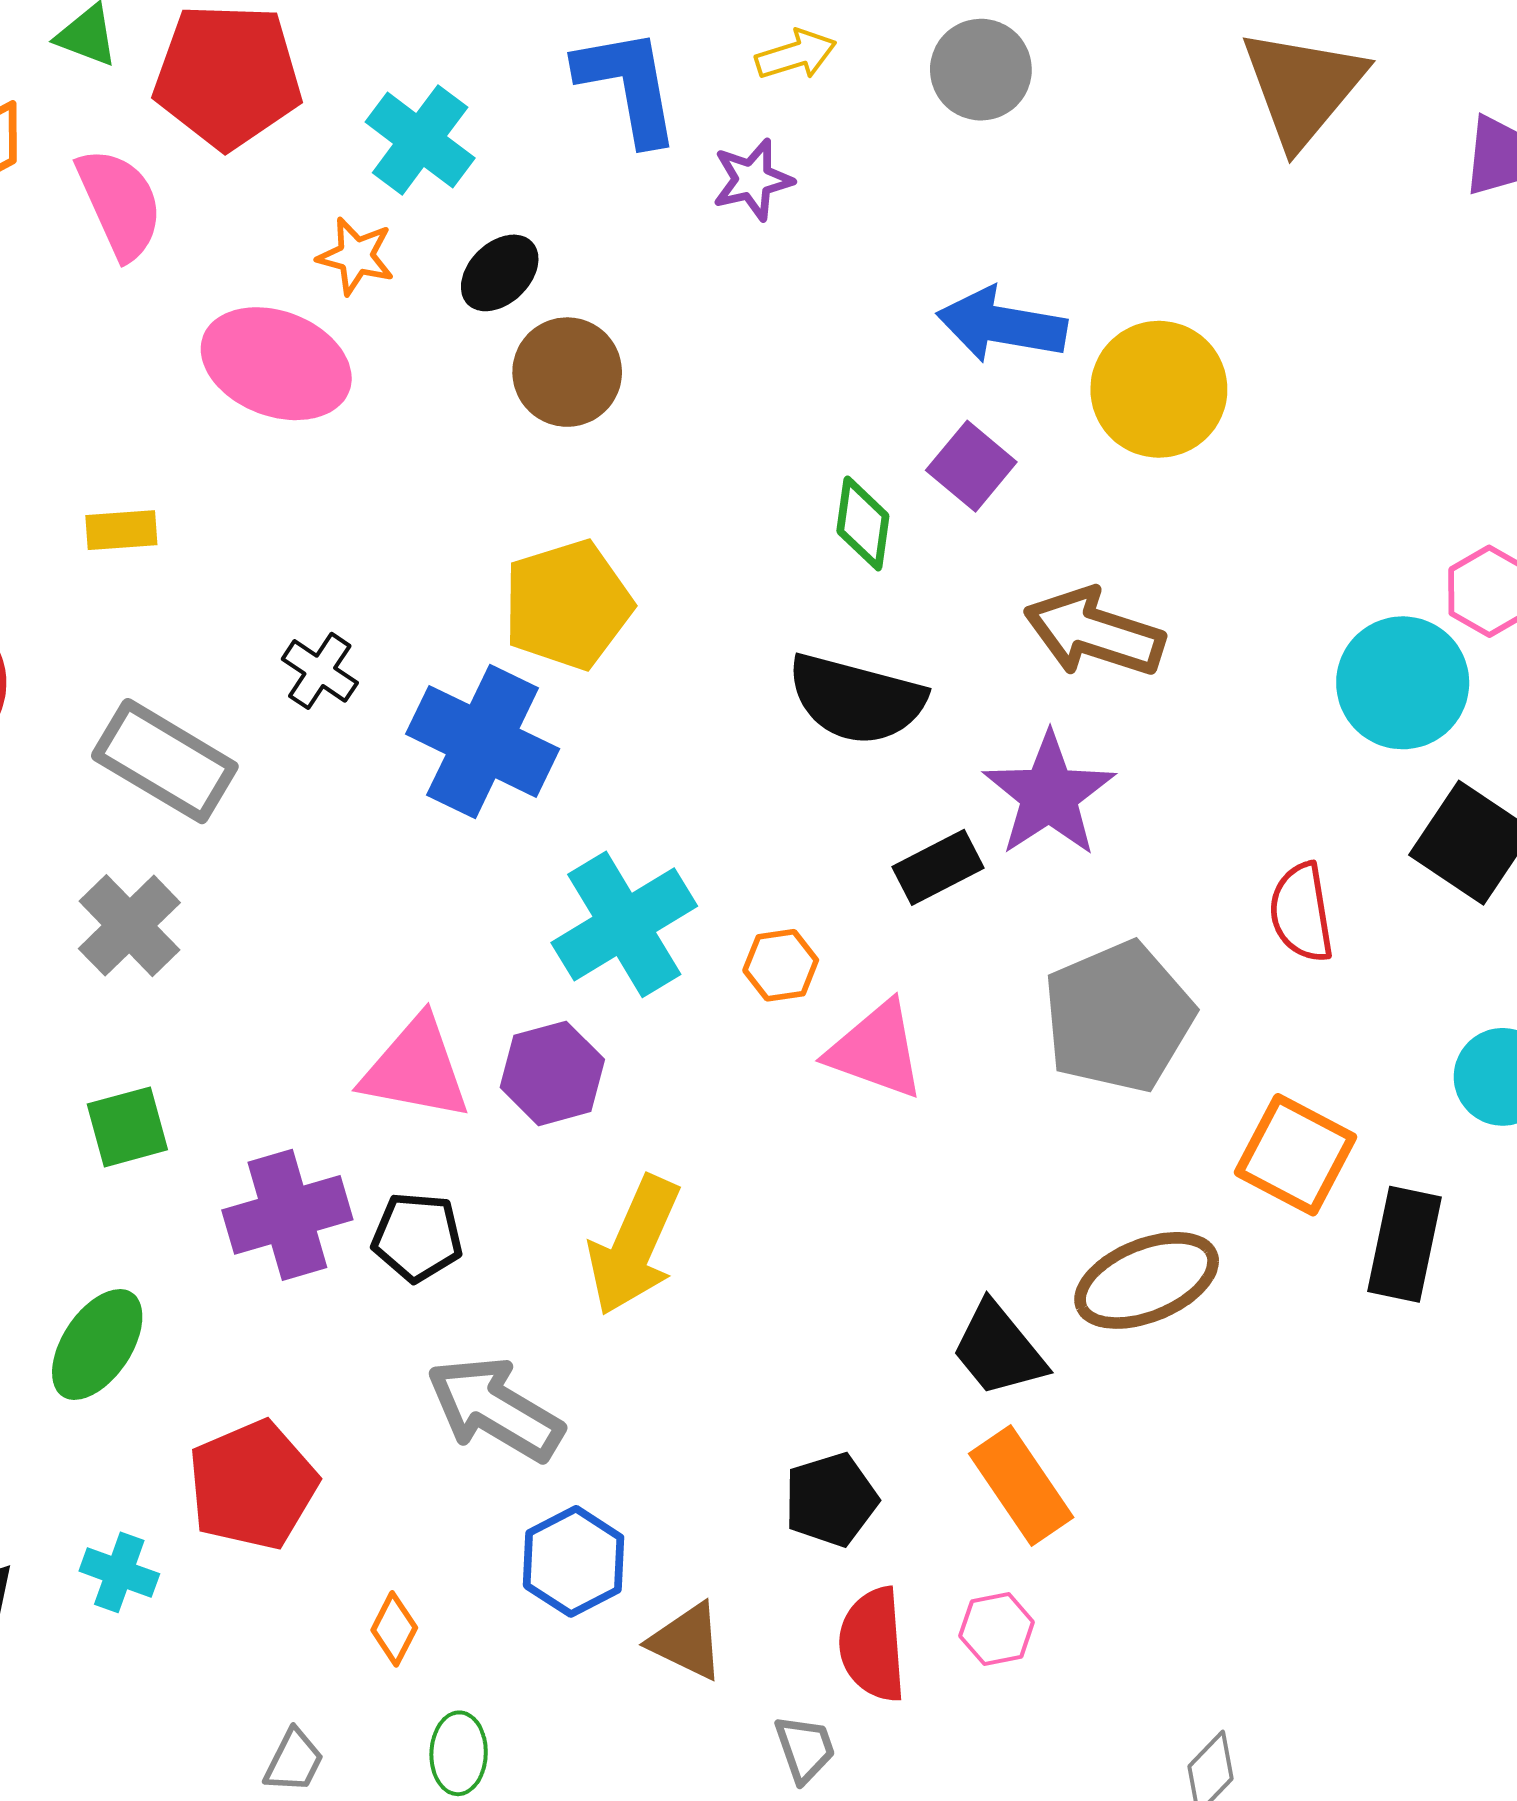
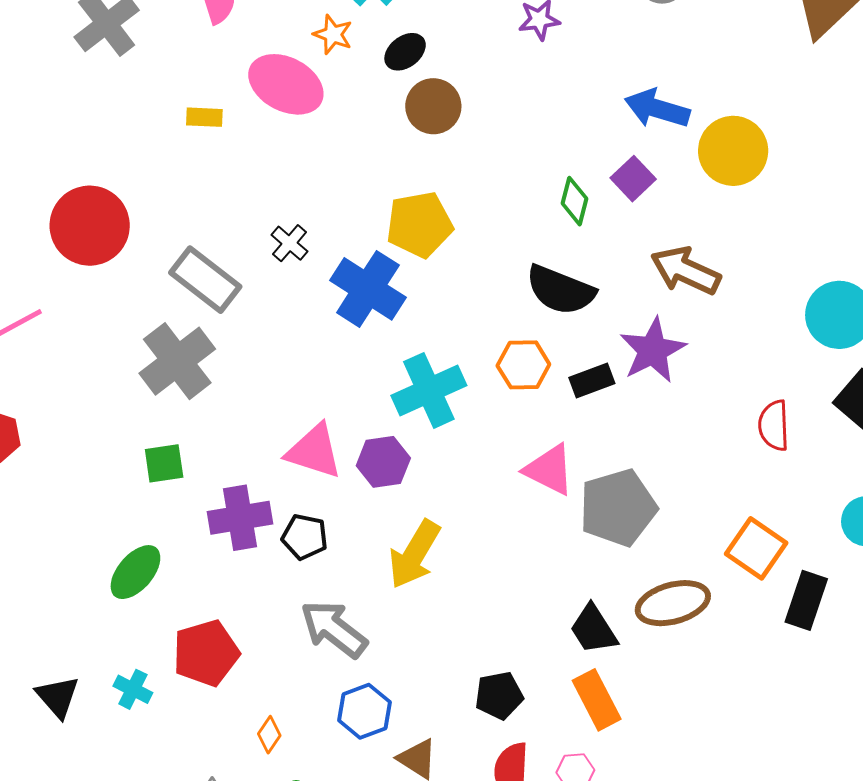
yellow rectangle: (121, 530) -> (204, 117), moved
gray cross: (129, 926) -> (177, 361), size x1.4
orange hexagon: (781, 965) -> (523, 365), moved, size x1.4
gray pentagon: (1118, 1017) -> (618, 508), moved

